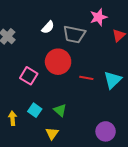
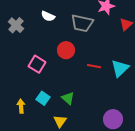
white semicircle: (48, 27) -> (48, 16), moved, turned 72
red circle: (58, 62) -> (66, 50), size x0.7

